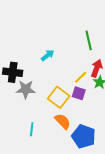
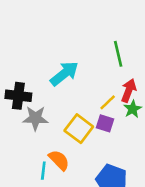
cyan arrow: (48, 55) -> (64, 74), size x1.6
orange semicircle: (63, 121) -> (59, 160), moved

